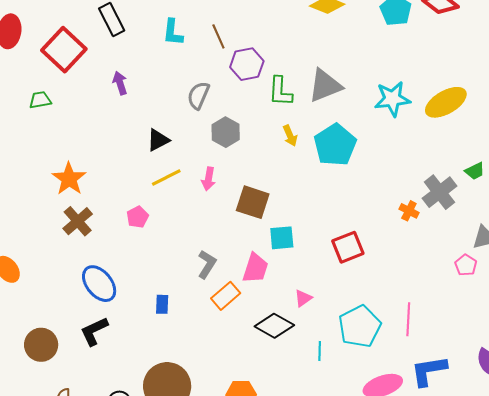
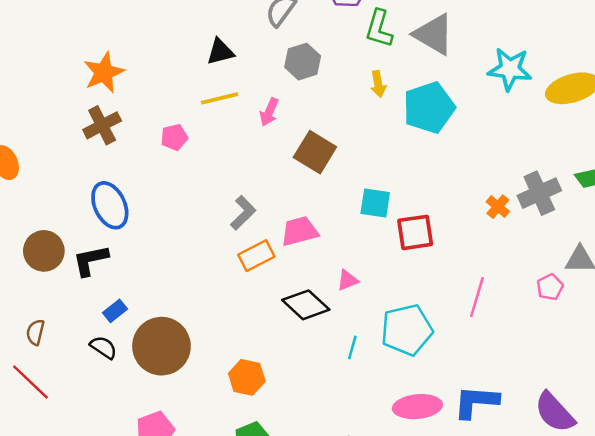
gray triangle: (325, 86) -> (434, 34), turned 39
cyan square: (282, 238) -> (375, 203), moved
pink trapezoid: (255, 268) -> (299, 231), turned -136
blue rectangle: (162, 304) -> (115, 311), moved, turned 36
pink line: (408, 319) -> (477, 297), moved
brown circle: (41, 345) -> (44, 251), moved

